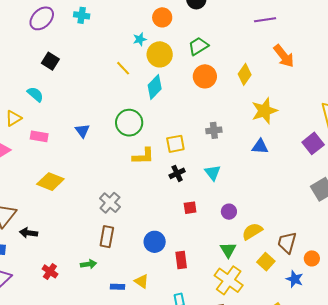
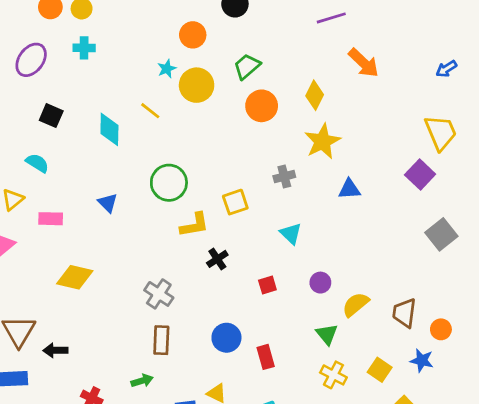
cyan diamond: (155, 87) -> (109, 129), moved, turned -35
yellow star: (264, 111) -> (322, 141), moved
black cross: (177, 173) -> (217, 259), moved
yellow square: (266, 262) -> (380, 370), moved
yellow cross: (229, 280) -> (333, 375), size x0.7

